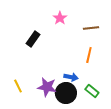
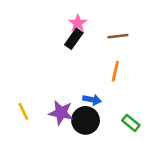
black rectangle: (33, 39) -> (74, 39), moved
green rectangle: (92, 91) -> (131, 123), moved

